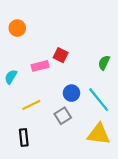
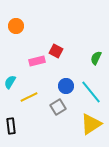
cyan semicircle: (11, 77) -> (10, 82), moved
yellow triangle: (99, 134) -> (91, 124), turned -40
black rectangle: (24, 137) -> (11, 126), moved

